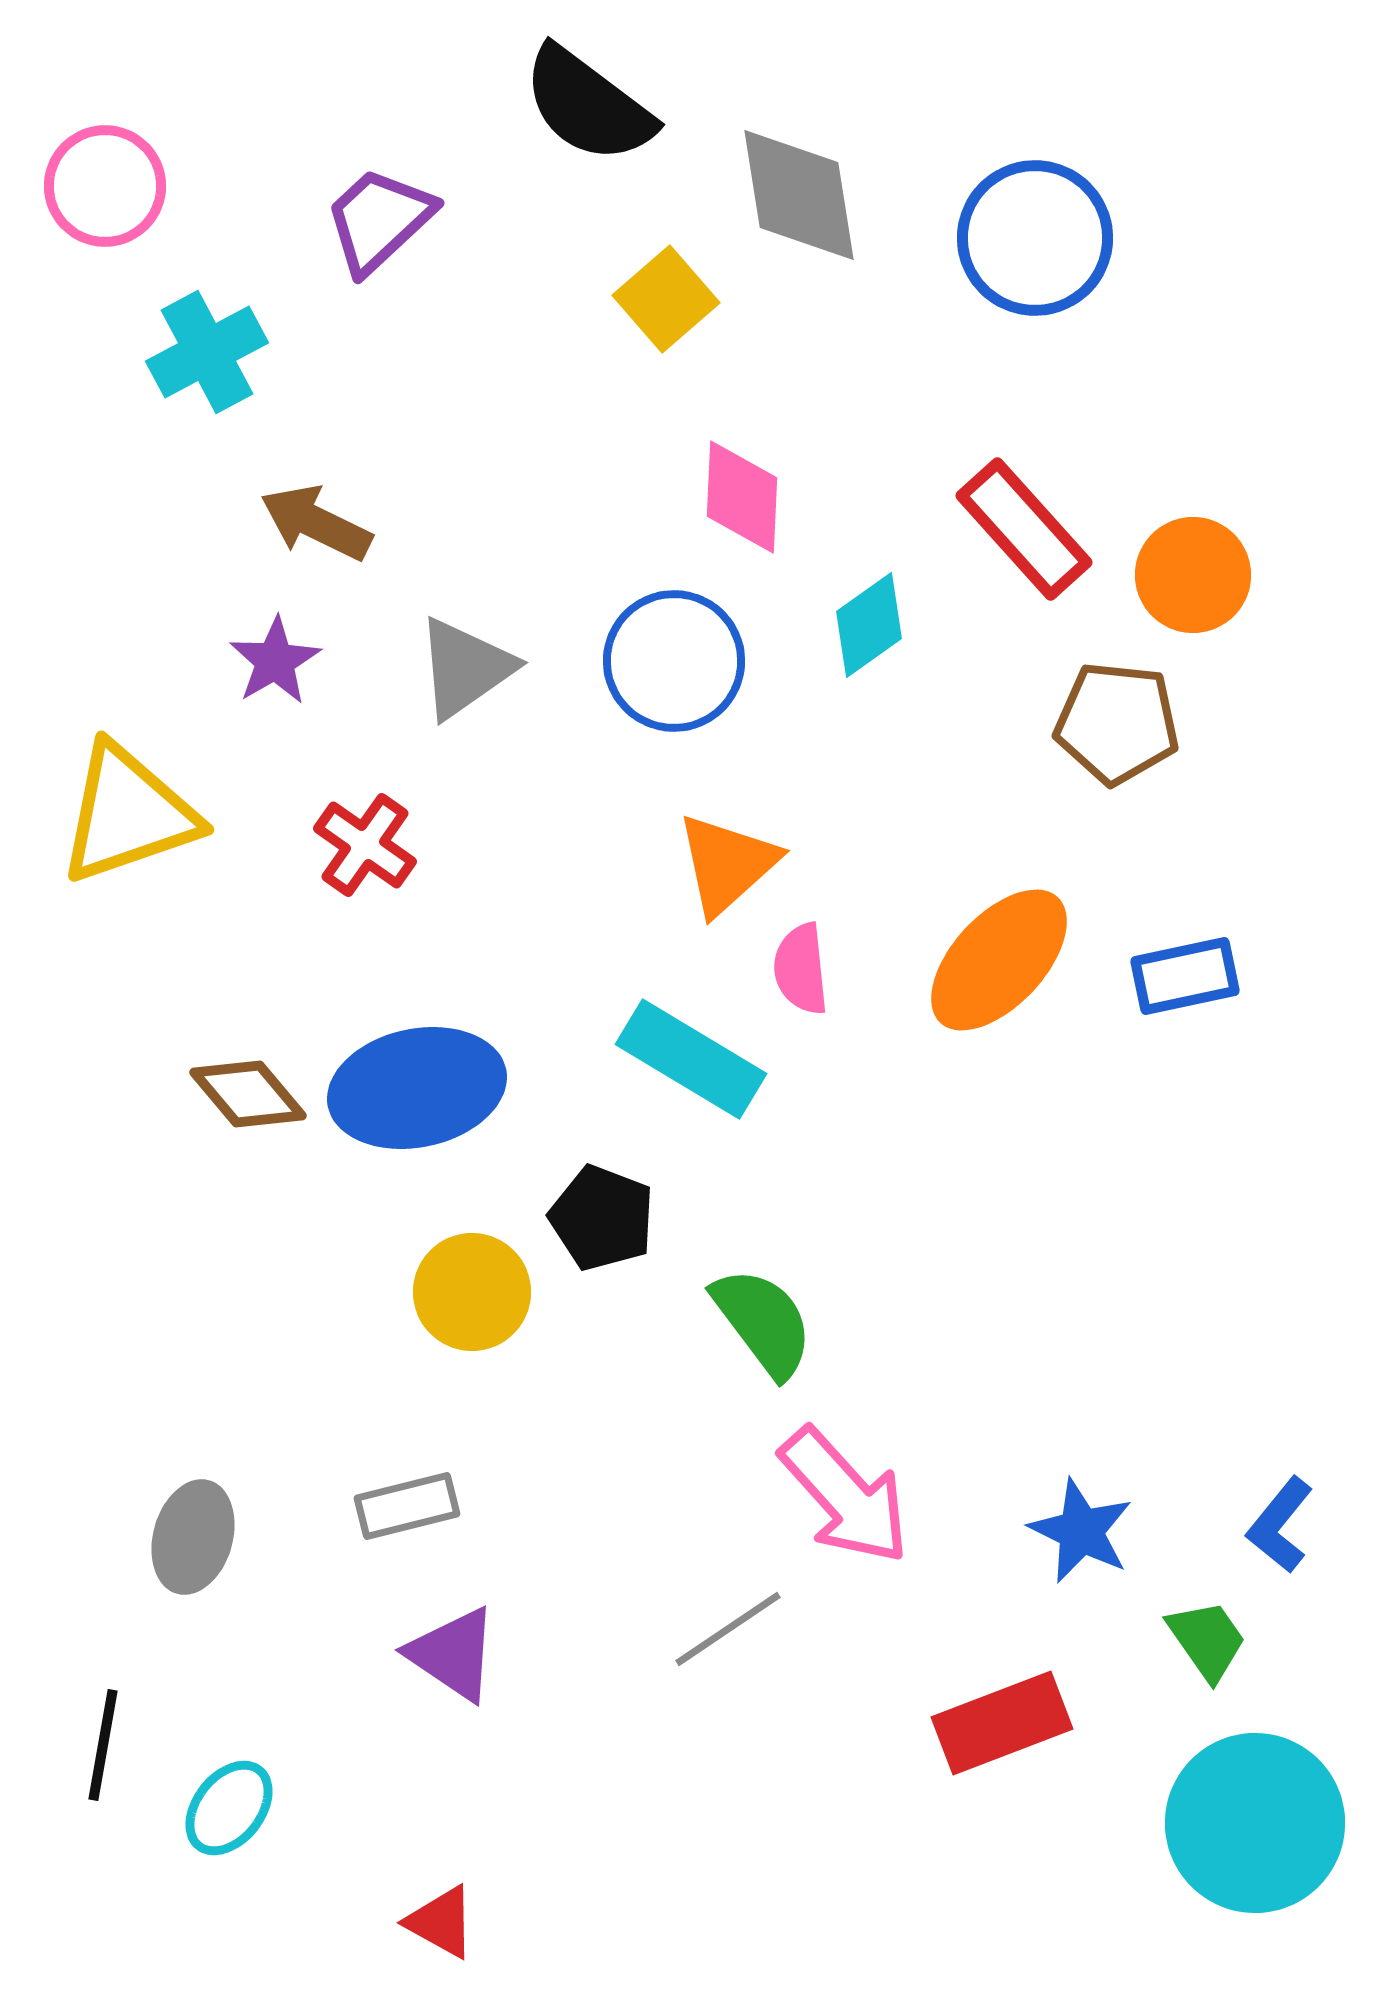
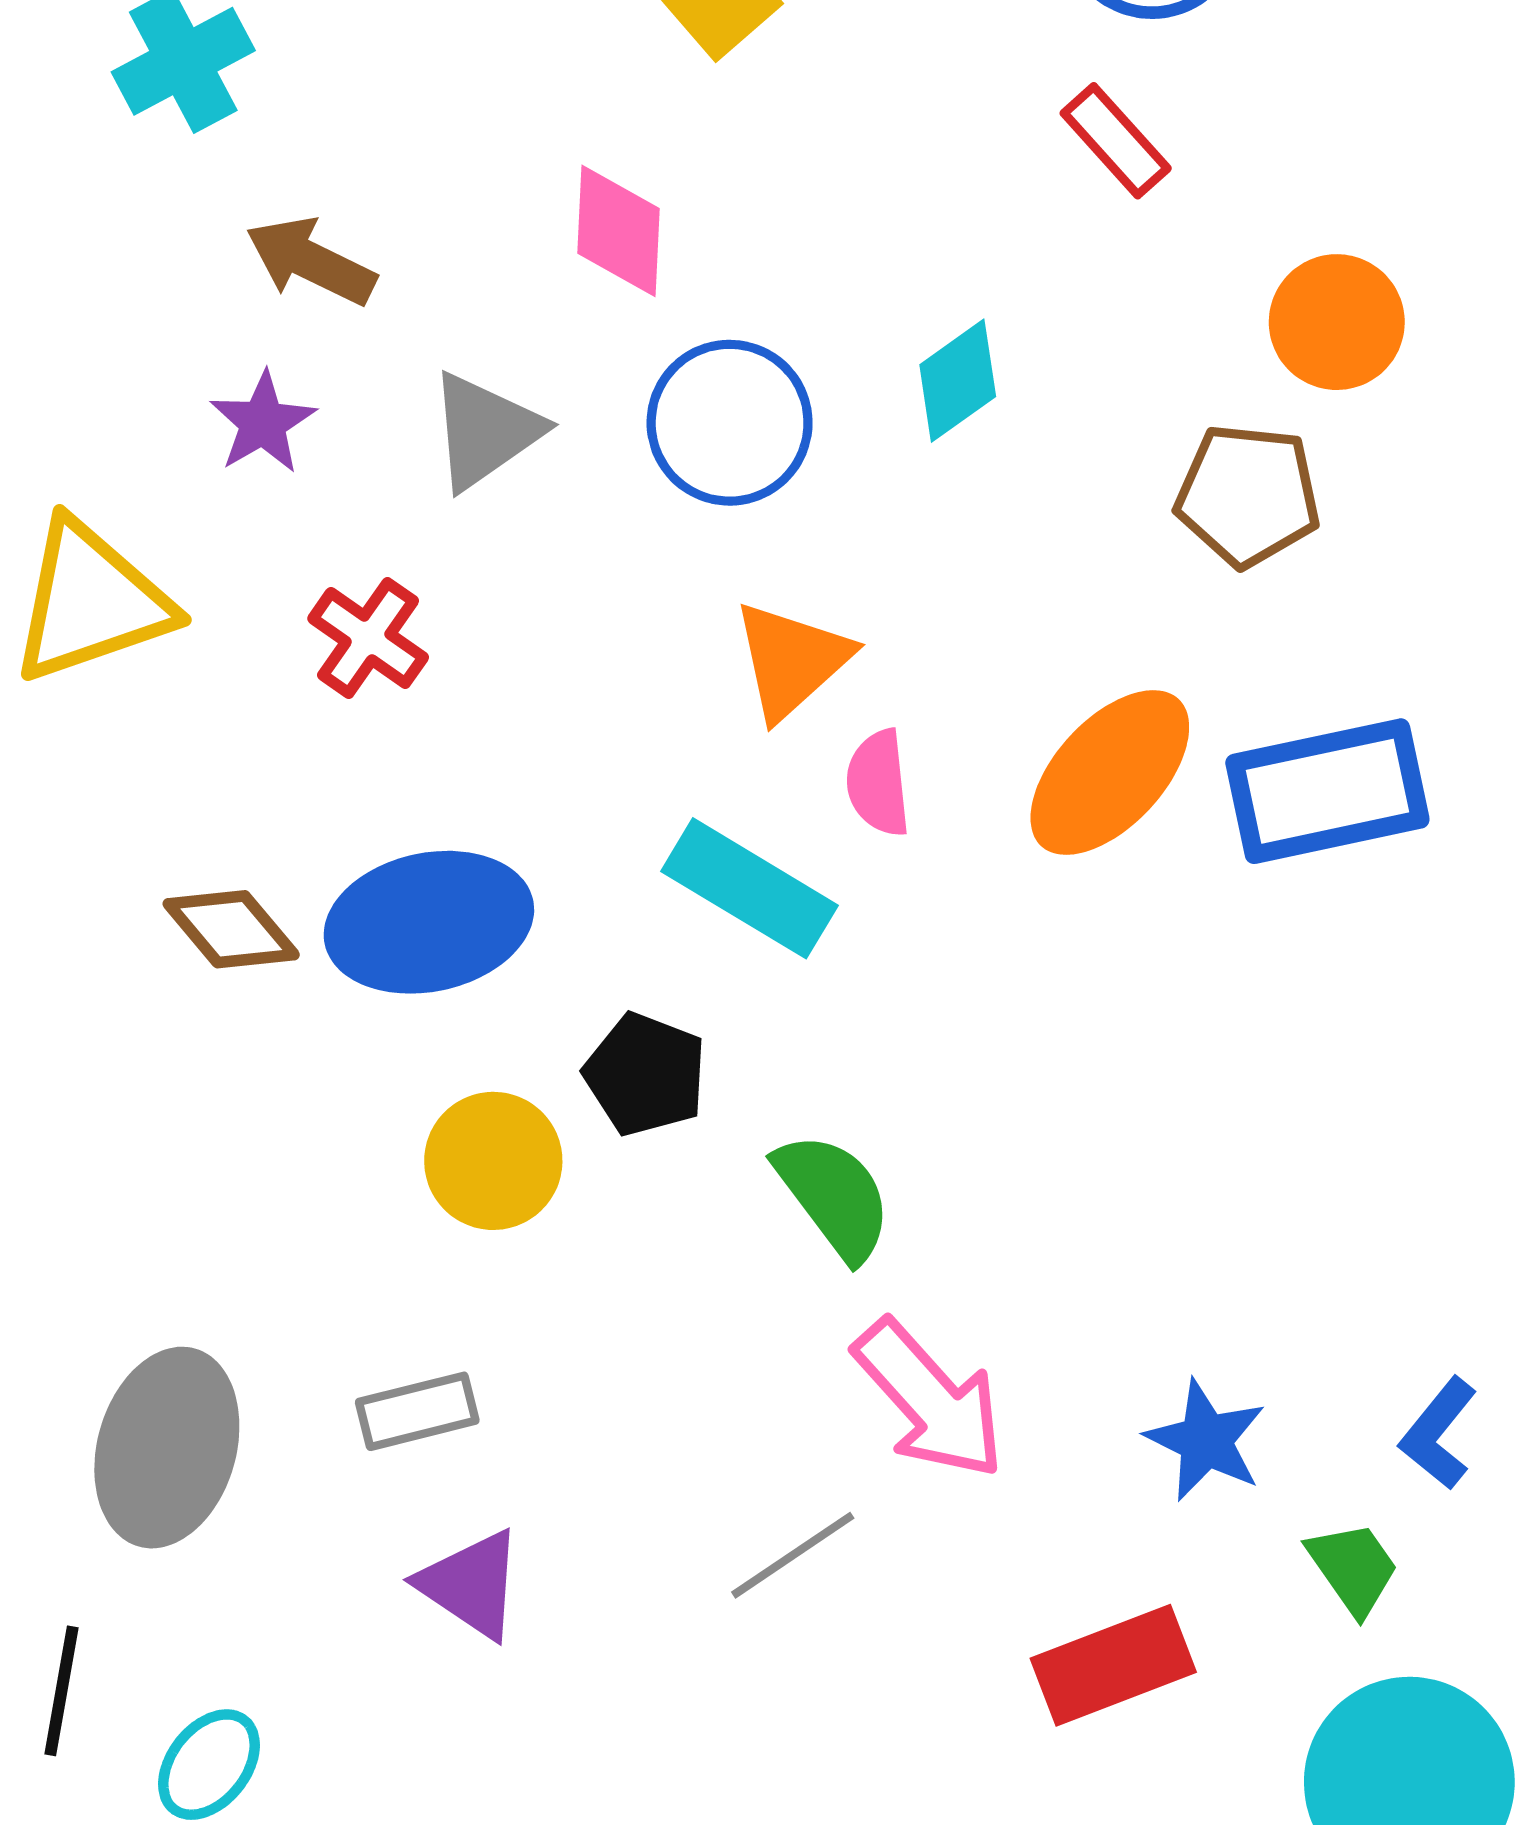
pink diamond: (742, 497) -> (618, 231), moved
red rectangle: (1024, 529) -> (1116, 141), moved, size x0.7
blue rectangle: (1185, 976) -> (1327, 791), size x1.6
gray ellipse: (193, 1537) -> (167, 1448), size x1.5

